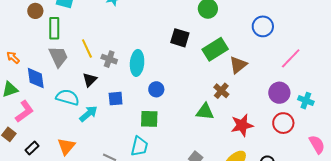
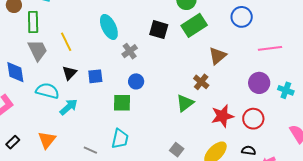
green rectangle: (215, 49) -> (194, 25), moved
pink line: (291, 58) -> (270, 48), turned 40
gray cross: (109, 59) -> (130, 51), moved, turned 35
cyan ellipse: (137, 63) -> (109, 27), moved, turned -30
blue square: (116, 99) -> (95, 76), moved
green triangle: (205, 112) -> (185, 103), turned -42
green square: (149, 119) -> (122, 103), moved
red circle: (283, 123) -> (253, 119), moved

